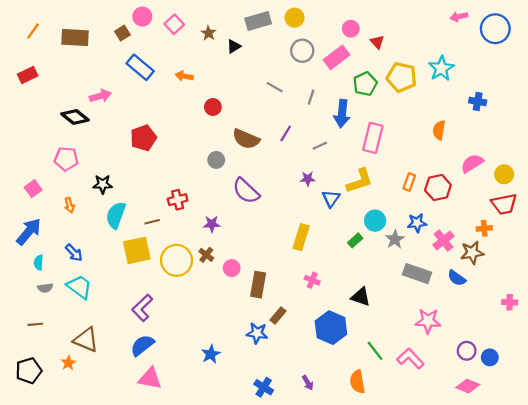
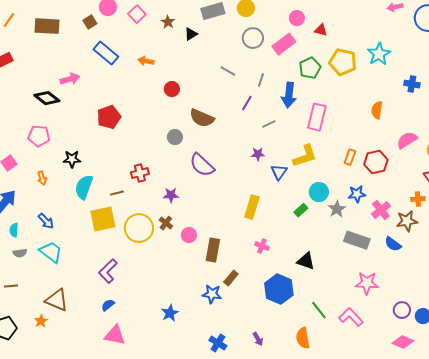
red triangle: (377, 42) -> (321, 30), turned -32
purple line: (286, 133) -> (247, 103), moved
blue semicircle: (142, 345) -> (108, 305), size x0.6

